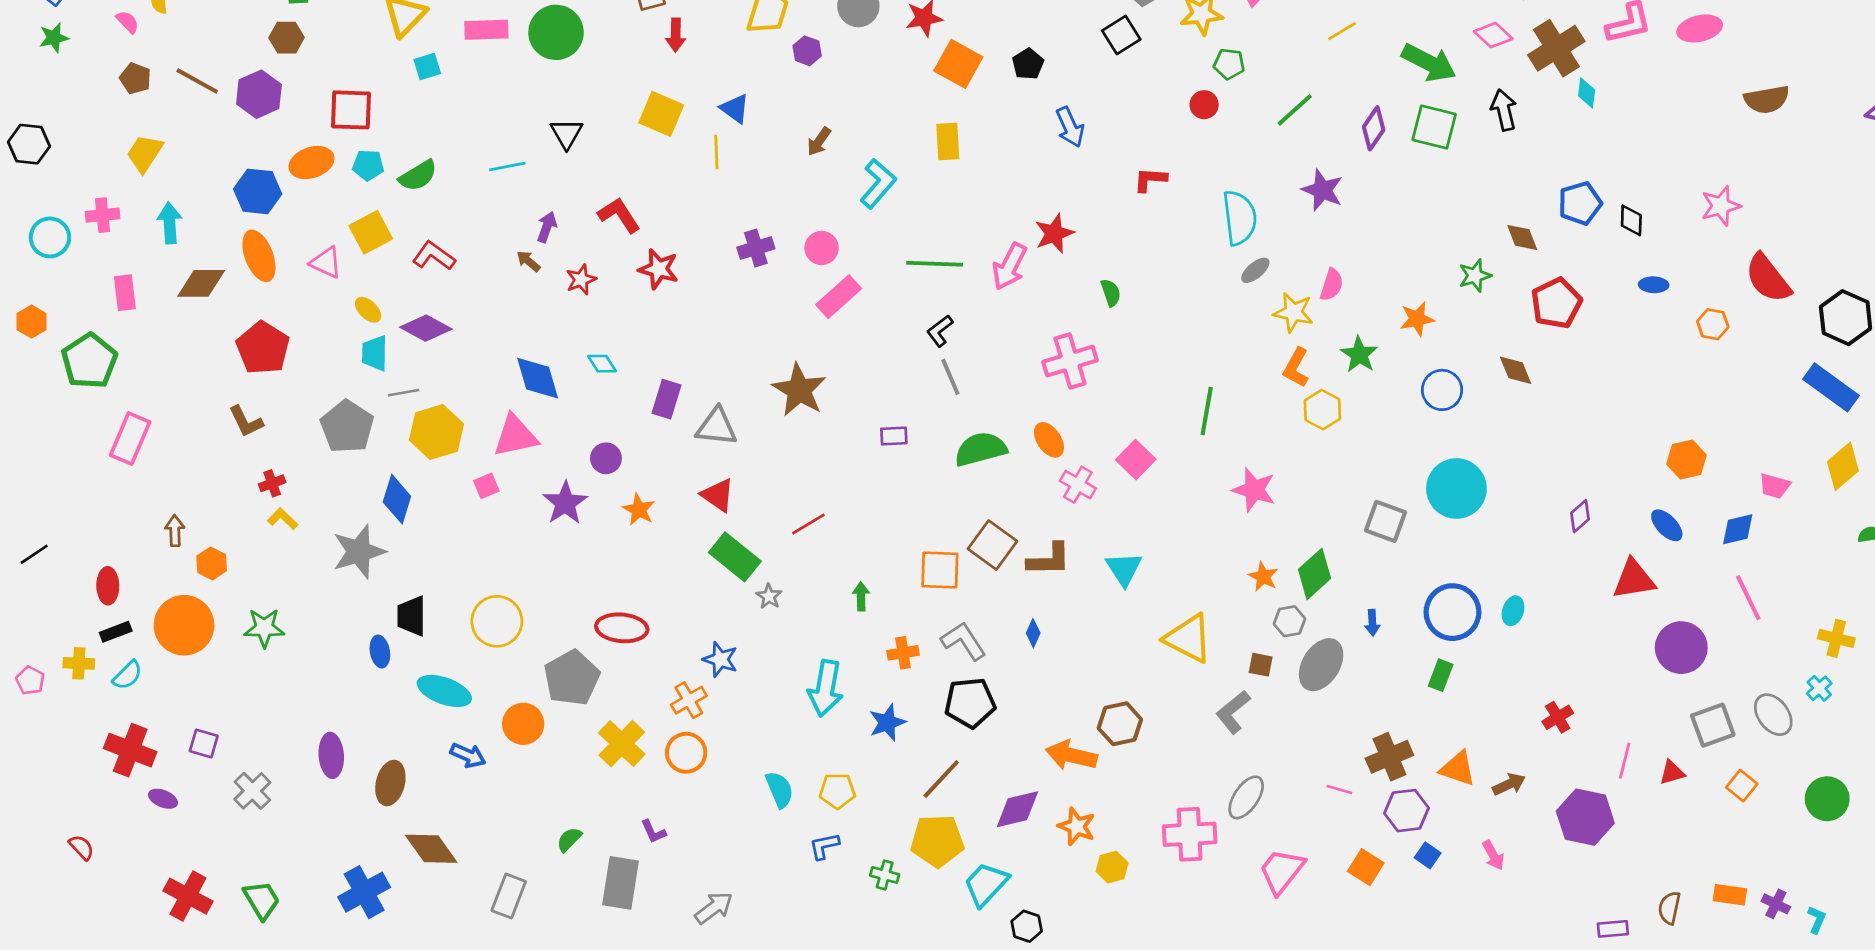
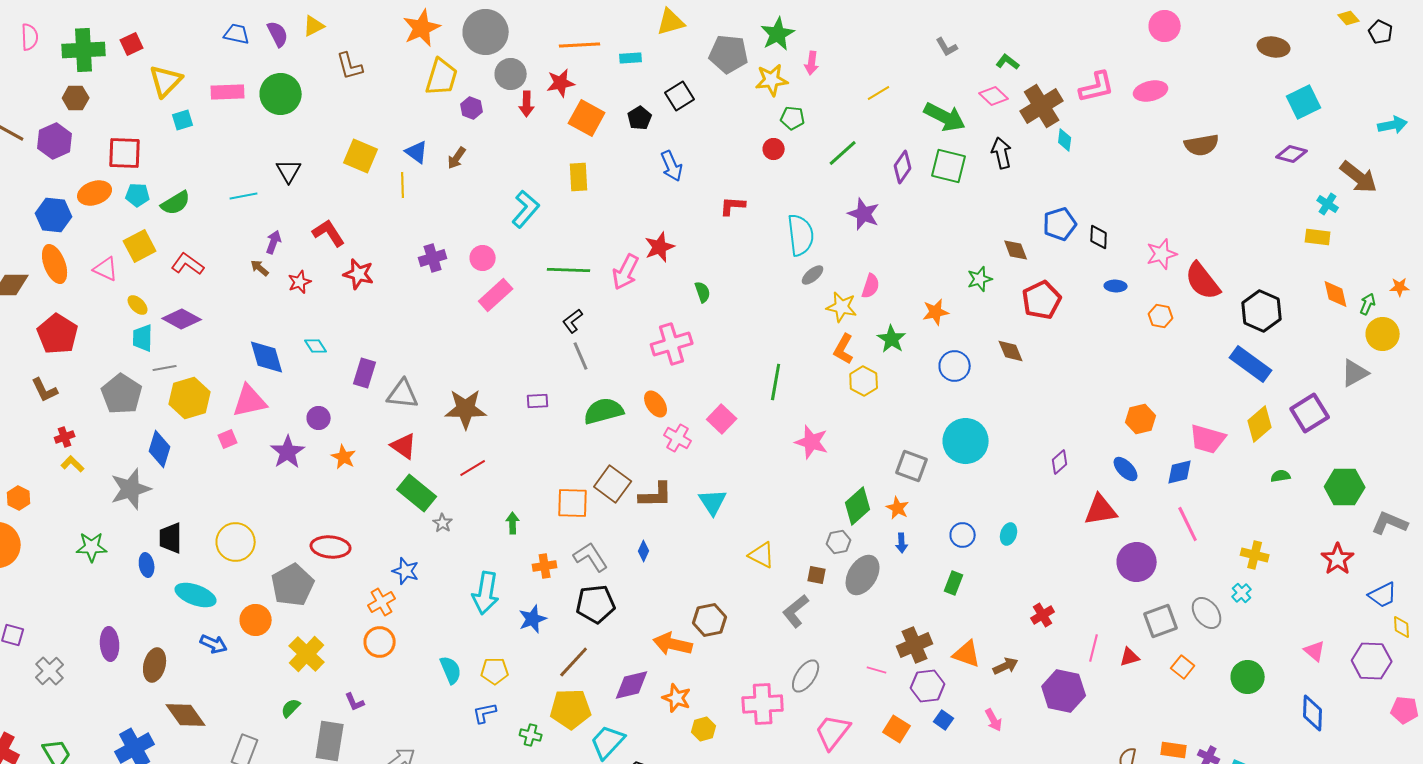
red arrow: (676, 35) -> (527, 104), moved
black square: (1121, 35) -> (680, 96), moved
brown arrow: (819, 141) -> (457, 158), moved
pink star: (1721, 206) -> (1162, 254), moved
brown star: (799, 390) -> (466, 409), moved, turned -30
pink trapezoid: (1775, 486) -> (1208, 439), size x1.5
orange star: (1263, 577) -> (898, 508), moved
blue circle: (1453, 612) -> (963, 535), size x0.6
green star: (264, 628) -> (92, 547), moved
yellow triangle: (1188, 638) -> (762, 555), size x0.7
yellow cross: (622, 744) -> (307, 654), moved

